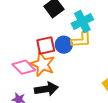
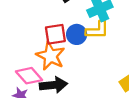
pink diamond: (24, 67) -> (29, 76), moved

